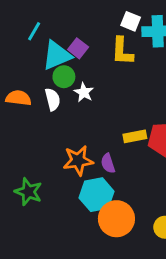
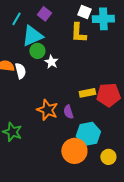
purple square: (78, 48) -> (44, 14), moved
white semicircle: (53, 99) -> (20, 71), moved
orange star: (78, 160) -> (47, 110), turned 30
cyan hexagon: (97, 195) -> (88, 134), moved

